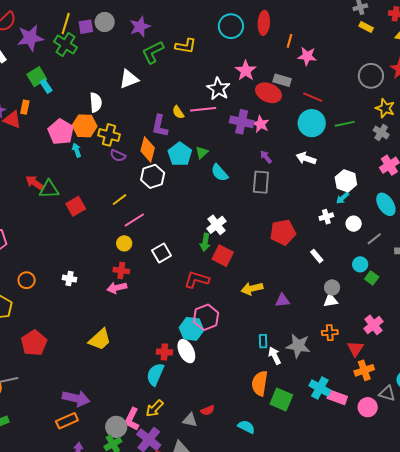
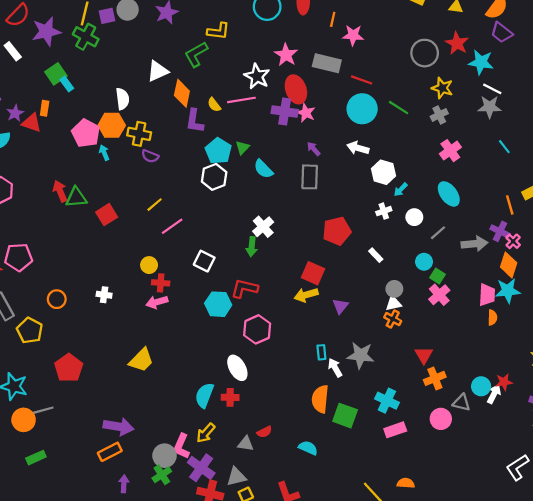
green L-shape: (153, 52) -> (196, 54), moved
gray rectangle: (282, 80) -> (327, 63), size x1.4
red ellipse: (269, 93) -> (296, 89), moved, turned 50
green line: (345, 124) -> (399, 108), turned 48
gray cross: (381, 132) -> (439, 115), turned 35
orange diamond: (148, 149) -> (182, 93), moved
white hexagon: (153, 176) -> (214, 177), moved
white hexagon: (346, 181) -> (384, 172), moved
red arrow: (35, 183) -> (60, 191), turned 36
yellow circle: (124, 243) -> (149, 265), moved
white square: (162, 253) -> (204, 261), turned -30
red square: (223, 256) -> (313, 273), moved
purple triangle: (282, 300) -> (340, 306), turned -42
pink cross: (373, 325) -> (439, 295), moved
cyan hexagon: (192, 329) -> (218, 304), moved
orange cross: (330, 333) -> (393, 319), moved, turned 35
red cross: (164, 352) -> (230, 397), moved
pink rectangle: (337, 397) -> (395, 430), moved, turned -36

